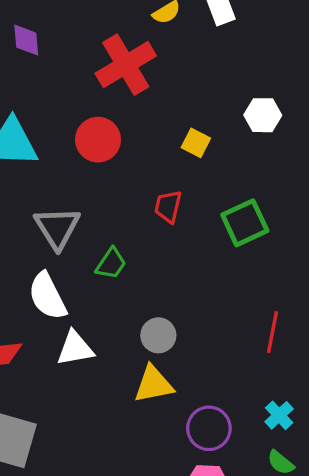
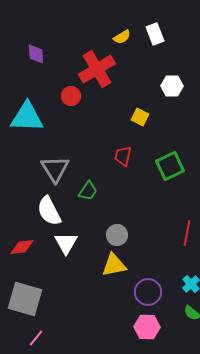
white hexagon: (263, 115) -> (172, 86), moved
red circle: (98, 140) -> (71, 96), moved, size x0.7
white triangle: (75, 348) -> (66, 243), turned -50

